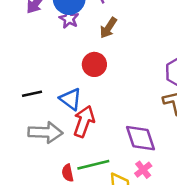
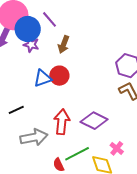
blue triangle: (71, 99) -> (43, 78), moved, turned -42
purple diamond: (140, 138) -> (94, 121), moved, turned -32

